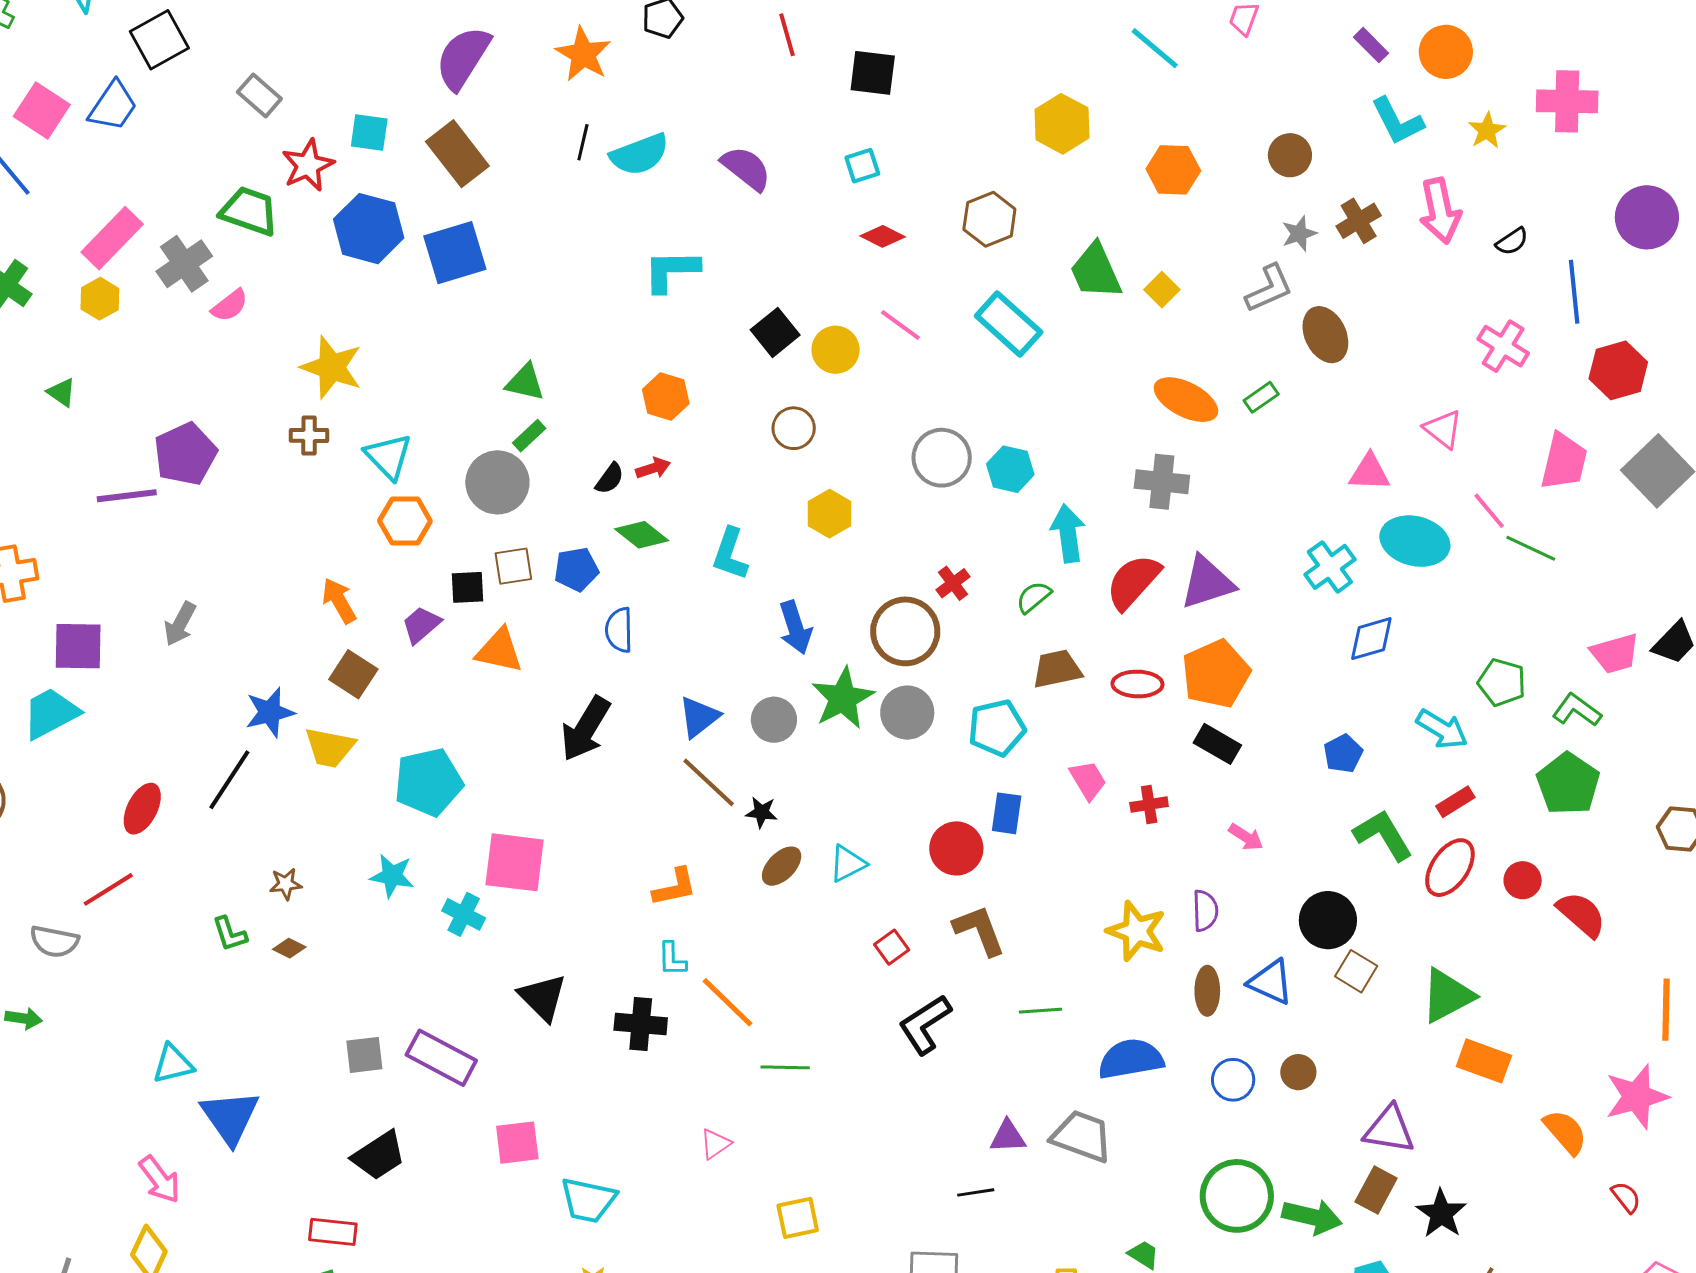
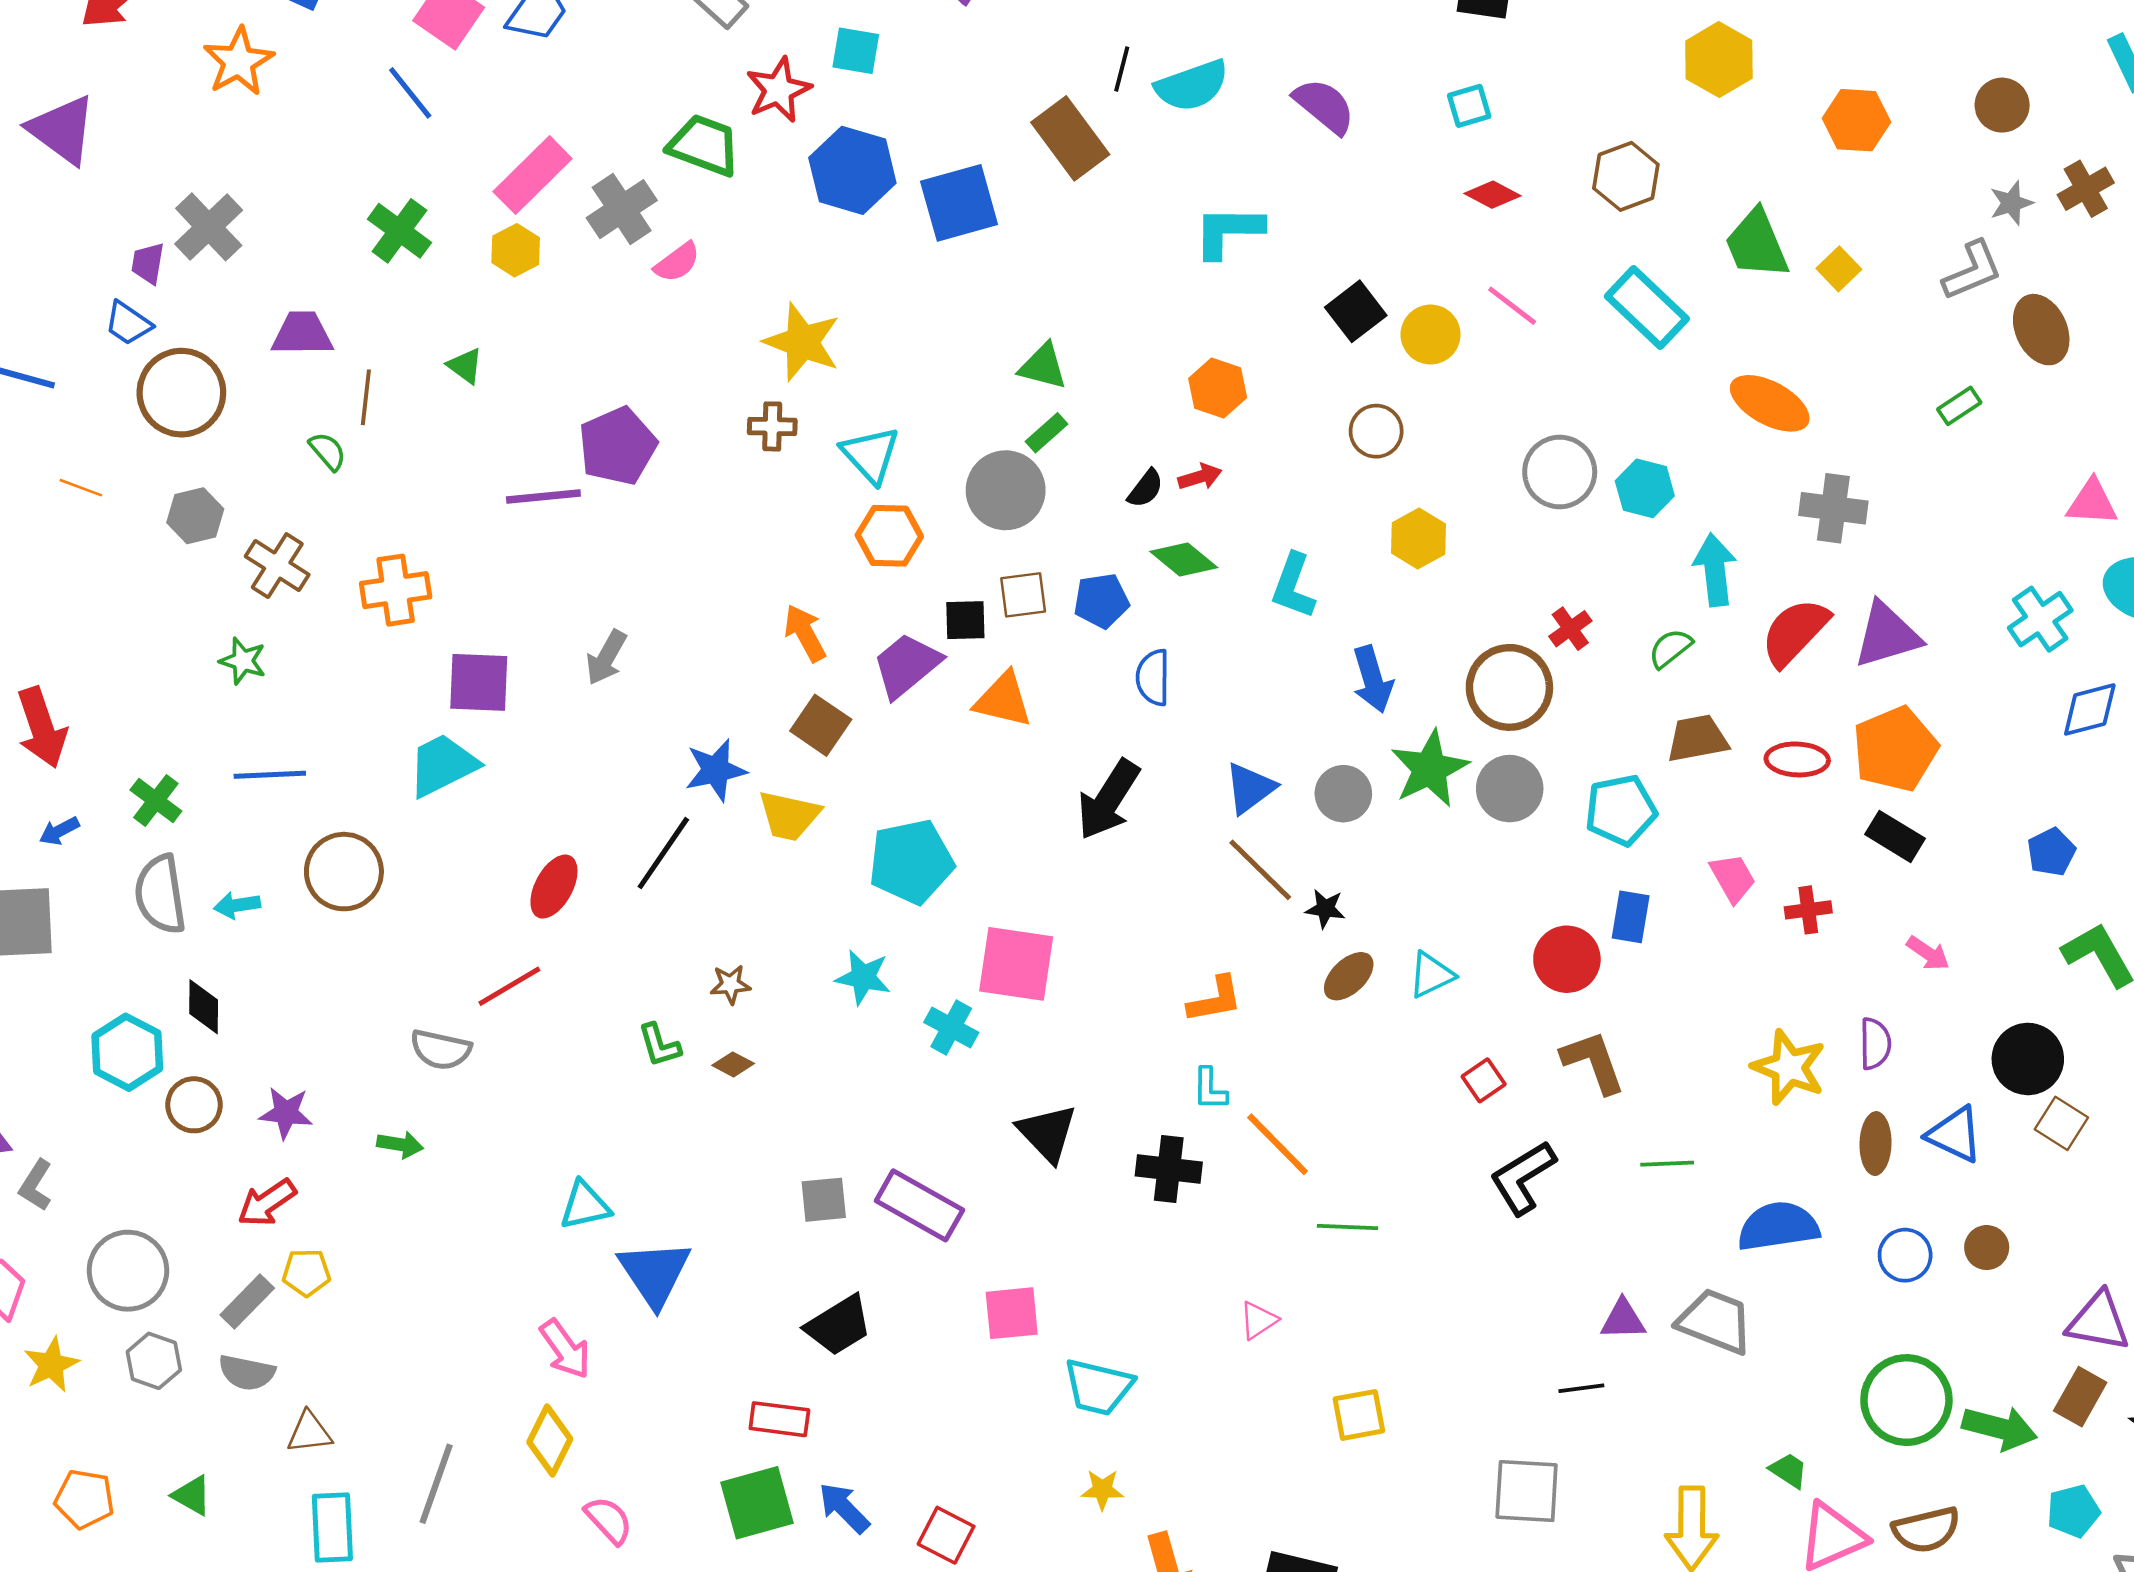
brown rectangle: (457, 154) -> (1070, 138), moved
orange ellipse: (1186, 400) -> (1770, 403), moved
purple trapezoid: (421, 625) -> (907, 665), size x1.4

